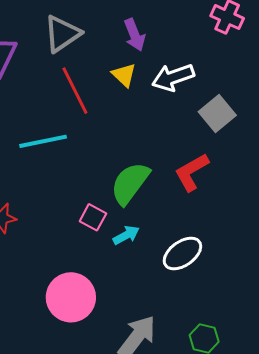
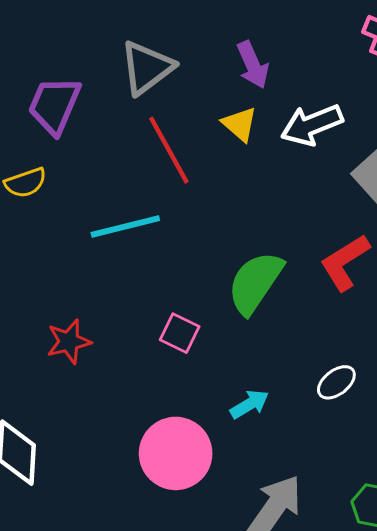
pink square: (93, 217) -> (180, 333), moved
cyan arrow: (126, 235) -> (250, 404), moved
white ellipse: (182, 254) -> (336, 382), size x0.7

